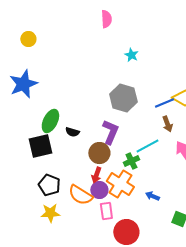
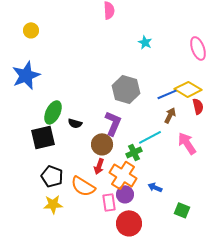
cyan star: (131, 55) -> (145, 42), moved
brown arrow: (167, 124) -> (170, 115), turned -133
purple circle: (99, 190) -> (125, 194), moved

